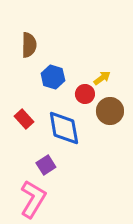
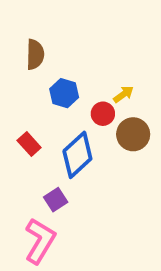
blue diamond: (64, 128) -> (77, 155), turned 57

